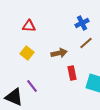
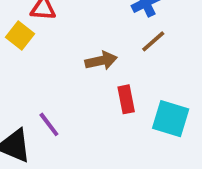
yellow square: (27, 53) -> (20, 36), moved

